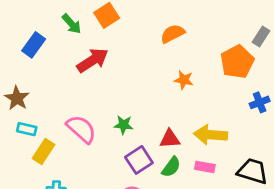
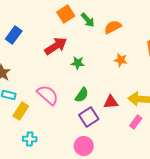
green arrow: (72, 24) -> (88, 20), moved
green star: (123, 125) -> (78, 63), moved
green semicircle: (171, 167) -> (82, 95), moved
pink rectangle: (205, 167) -> (136, 122), turned -64

